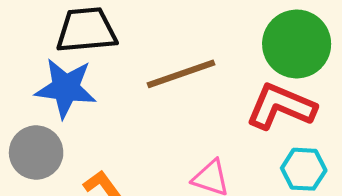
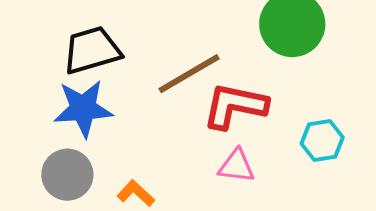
red L-shape: (281, 106) -> (235, 106), moved

